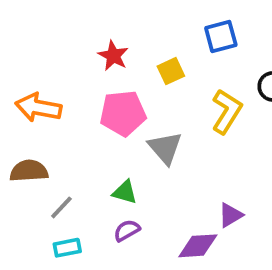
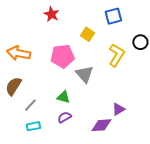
red star: (113, 56) -> (51, 14), moved
yellow square: (171, 71) -> (87, 34), turned -32
brown semicircle: (29, 171) -> (13, 86), turned -54

